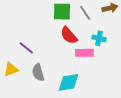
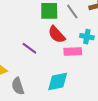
purple line: (26, 48) -> (29, 48), moved
gray semicircle: (38, 72) -> (18, 86), moved

